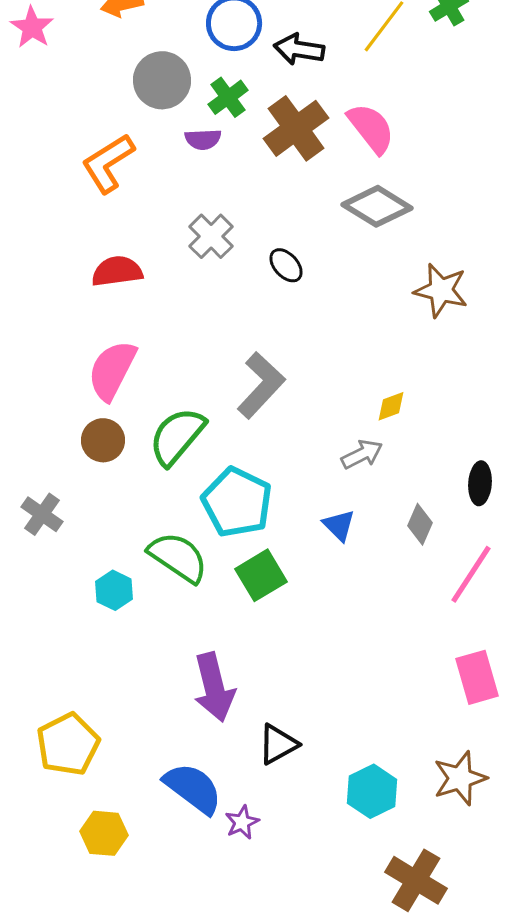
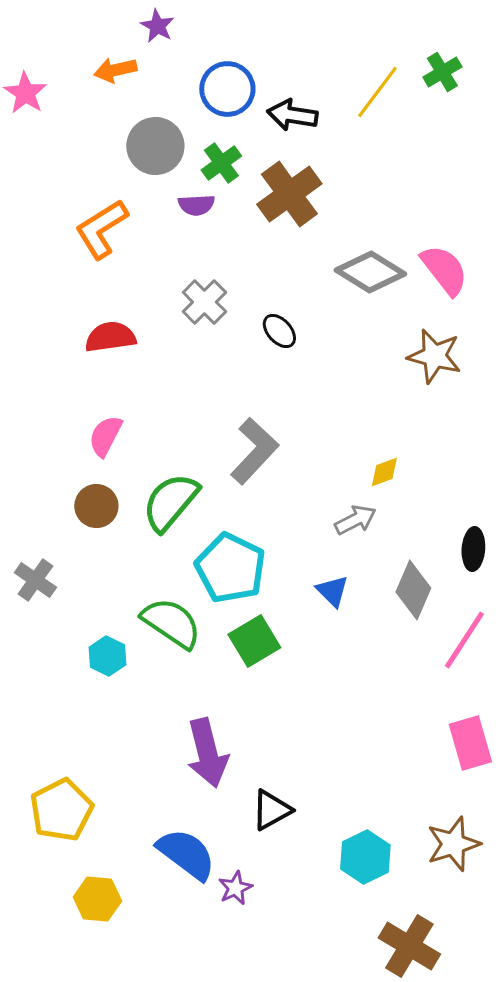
pink semicircle: (371, 128) -> (444, 270), moved
pink semicircle: (112, 370) -> (105, 436), size x0.7
gray diamond: (420, 524) -> (413, 590), size x1.4

